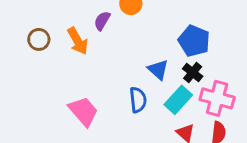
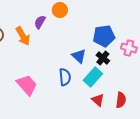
blue pentagon: (194, 41) -> (104, 36), turned -30
pink cross: (217, 98) -> (129, 48), moved, size x0.7

